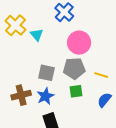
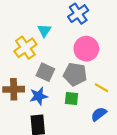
yellow cross: (15, 25) -> (25, 48), moved

